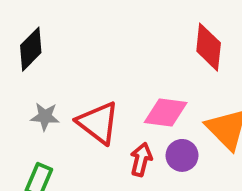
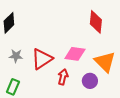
red triangle: (98, 123) -> (42, 59), turned 50
purple circle: (182, 155) -> (90, 81), moved

